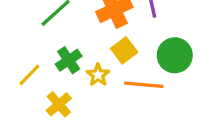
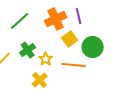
yellow square: (124, 50) -> (70, 39), moved
yellow cross: (59, 104) -> (40, 80), moved

